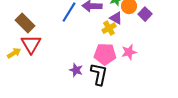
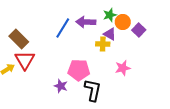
yellow cross: (109, 28) -> (103, 44), turned 32
pink pentagon: (105, 54) -> (79, 70), moved
purple star: (76, 70) -> (61, 86), moved

